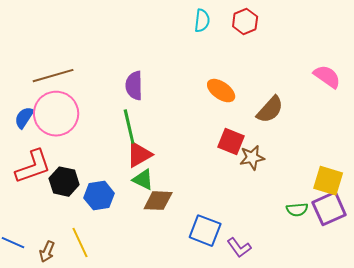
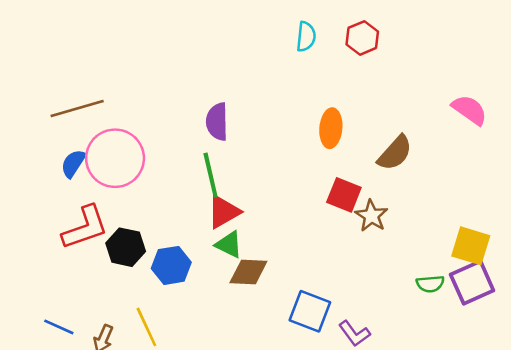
brown line: (53, 76) -> (77, 109), moved
orange ellipse: (221, 91) -> (331, 128), turned 60
brown star: (252, 158) -> (371, 216), turned -30

